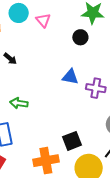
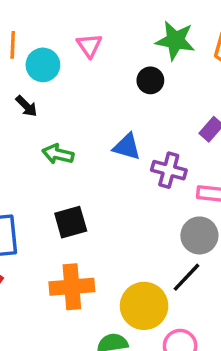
cyan circle: (19, 13) -> (43, 65), moved
green arrow: (19, 103) -> (58, 154), moved
black square: (72, 141) -> (71, 222), moved

